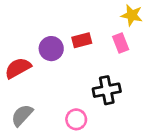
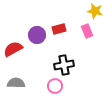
black cross: (107, 90) -> (64, 65), moved
gray semicircle: (22, 115) -> (16, 83), turned 48

